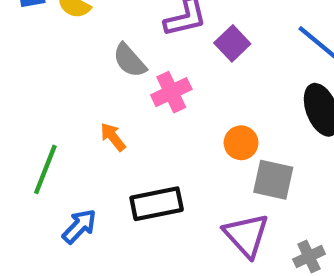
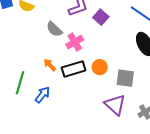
orange circle: (241, 143) -> (100, 67), moved
black rectangle: (157, 204) -> (74, 69), moved
blue arrow: (79, 226) -> (42, 95), moved

